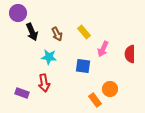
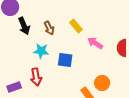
pink arrow: (103, 49) -> (95, 43), turned 98
blue square: (83, 66) -> (65, 60), moved
purple rectangle: (22, 93) -> (14, 87), turned -40

